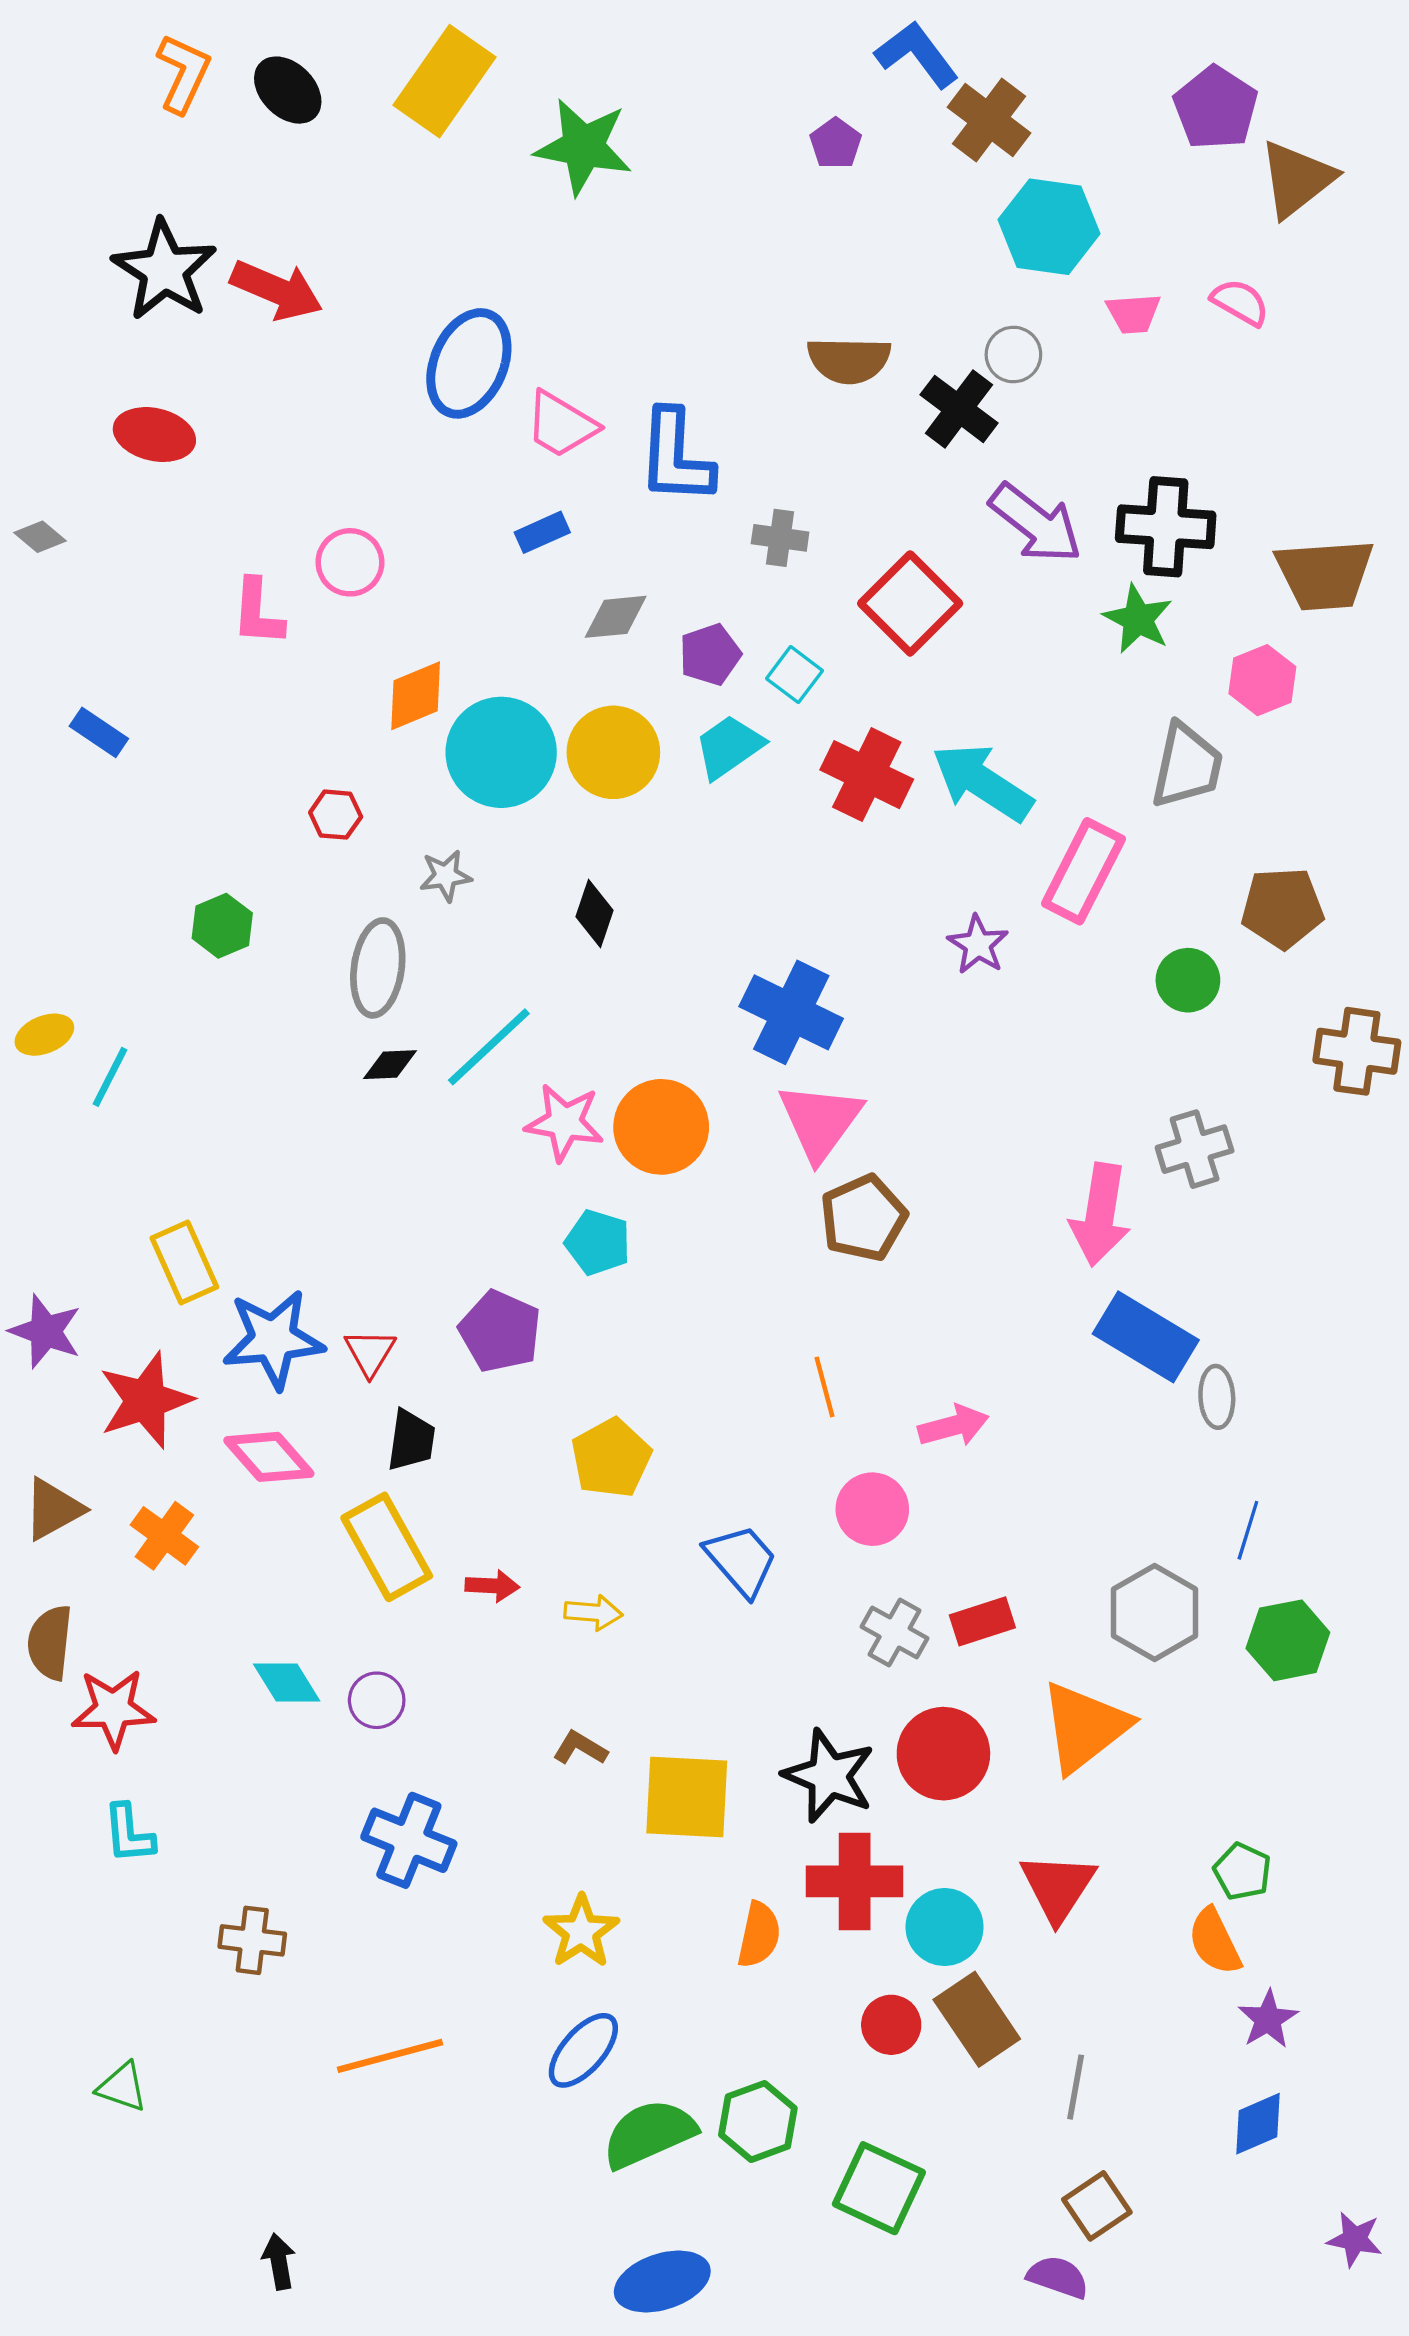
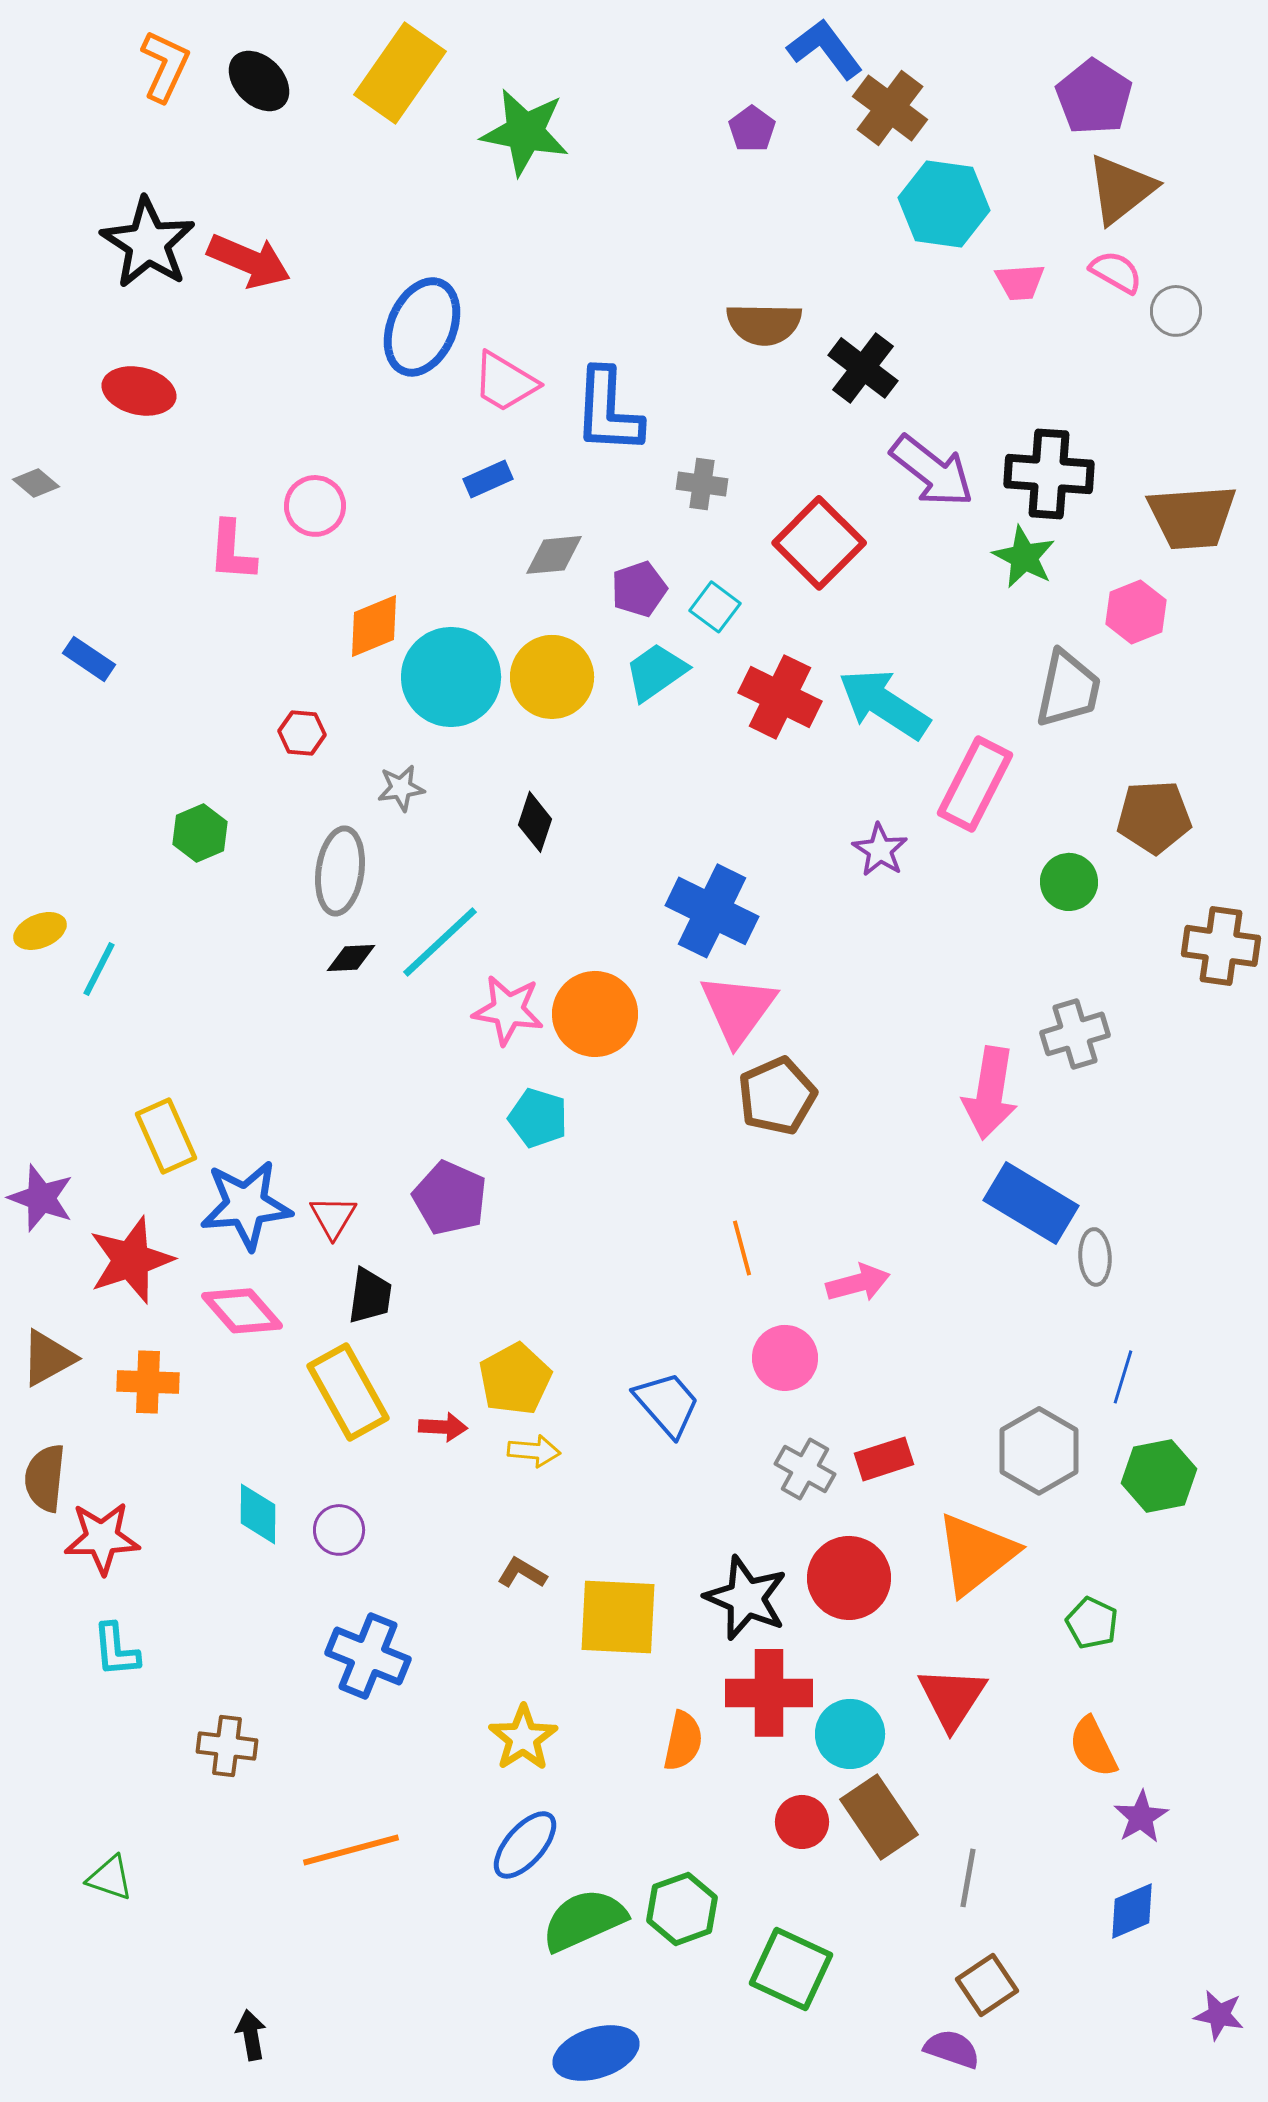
brown triangle: (1297, 179) -> (1121, 189), moved
gray circle: (1013, 355) -> (1176, 311), moved
yellow pentagon: (611, 1458) -> (515, 1379), moved
orange cross: (164, 1536) -> (148, 1382), turned -34
cyan diamond: (287, 1683) -> (258, 1514), turned 32
green pentagon: (1242, 1871) -> (1092, 1623), moved

